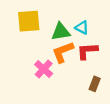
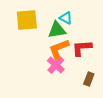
cyan triangle: (82, 28) -> (66, 18), moved
pink cross: (44, 69) -> (56, 65), moved

